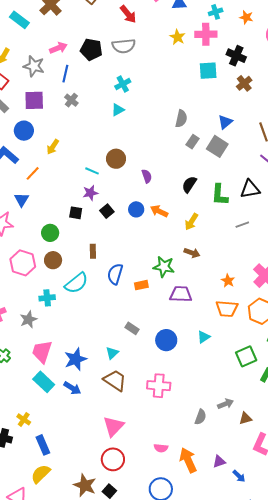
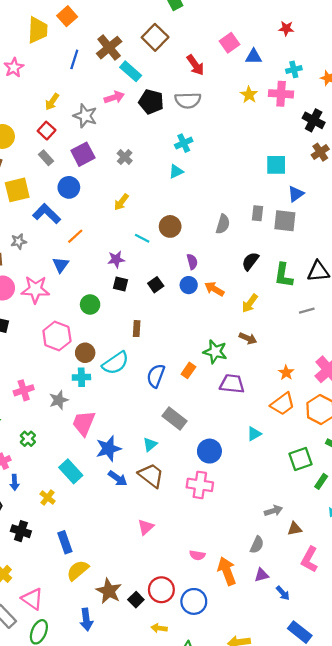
cyan rectangle: (19, 20) -> (131, 71), moved
cyan square: (208, 71) -> (276, 165), moved
blue line: (65, 74) -> (74, 59), moved
purple square: (34, 100) -> (83, 154), turned -30
gray semicircle: (181, 119) -> (223, 224), moved
gray rectangle: (193, 142) -> (258, 213), turned -32
gray square: (217, 146) -> (285, 221), turned -30
yellow arrow: (53, 147) -> (121, 202), moved
purple semicircle: (147, 176) -> (192, 262), moved
purple star: (90, 193) -> (116, 259), moved
brown circle: (53, 260) -> (85, 353), moved
blue semicircle: (115, 274) -> (156, 376), moved
orange rectangle: (141, 285) -> (188, 370), turned -48
orange trapezoid: (227, 309) -> (283, 404), turned -45
gray rectangle: (132, 328) -> (174, 419), size x1.5
blue circle: (166, 340) -> (209, 451), moved
pink trapezoid: (42, 352) -> (84, 423), moved
blue arrow: (72, 388) -> (118, 478), moved
gray semicircle: (200, 417) -> (257, 545), moved
yellow cross: (24, 419) -> (48, 498), moved
pink triangle: (113, 426) -> (146, 527), size x0.7
red circle: (113, 459) -> (161, 590), moved
yellow semicircle: (41, 474) -> (78, 570), moved

